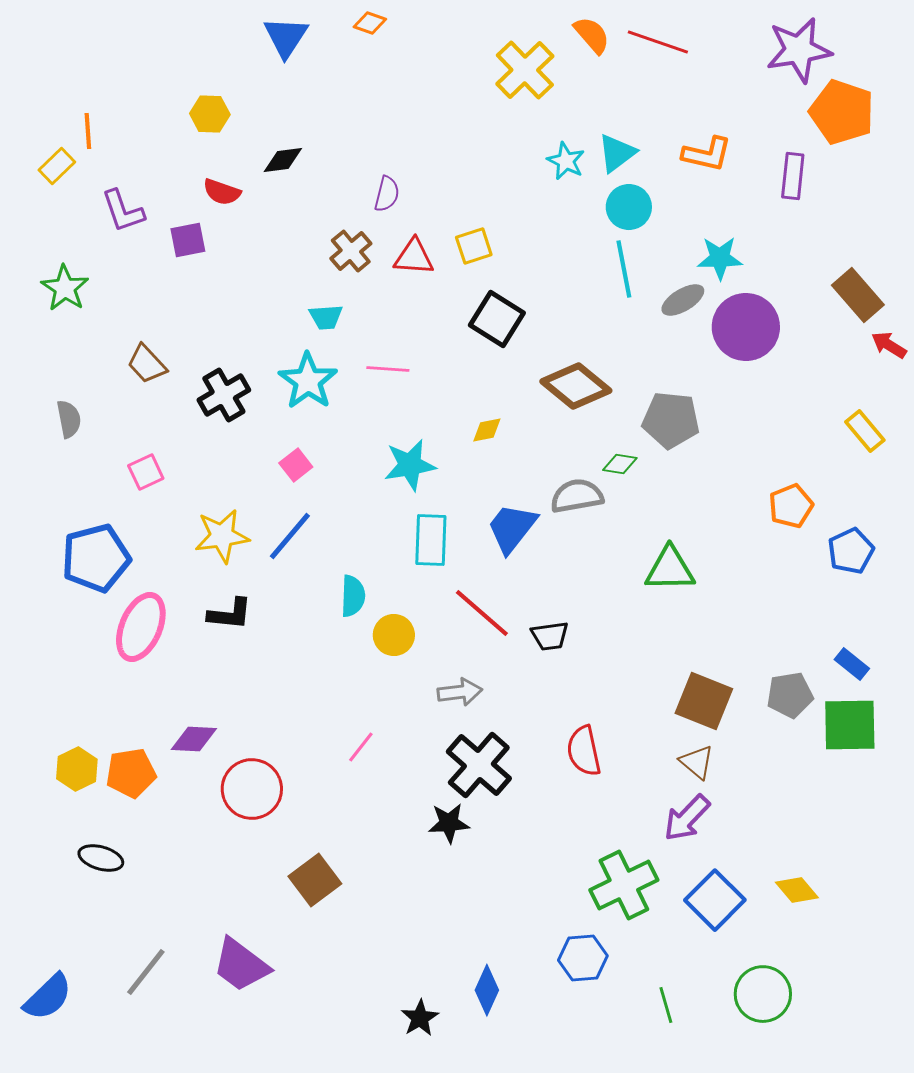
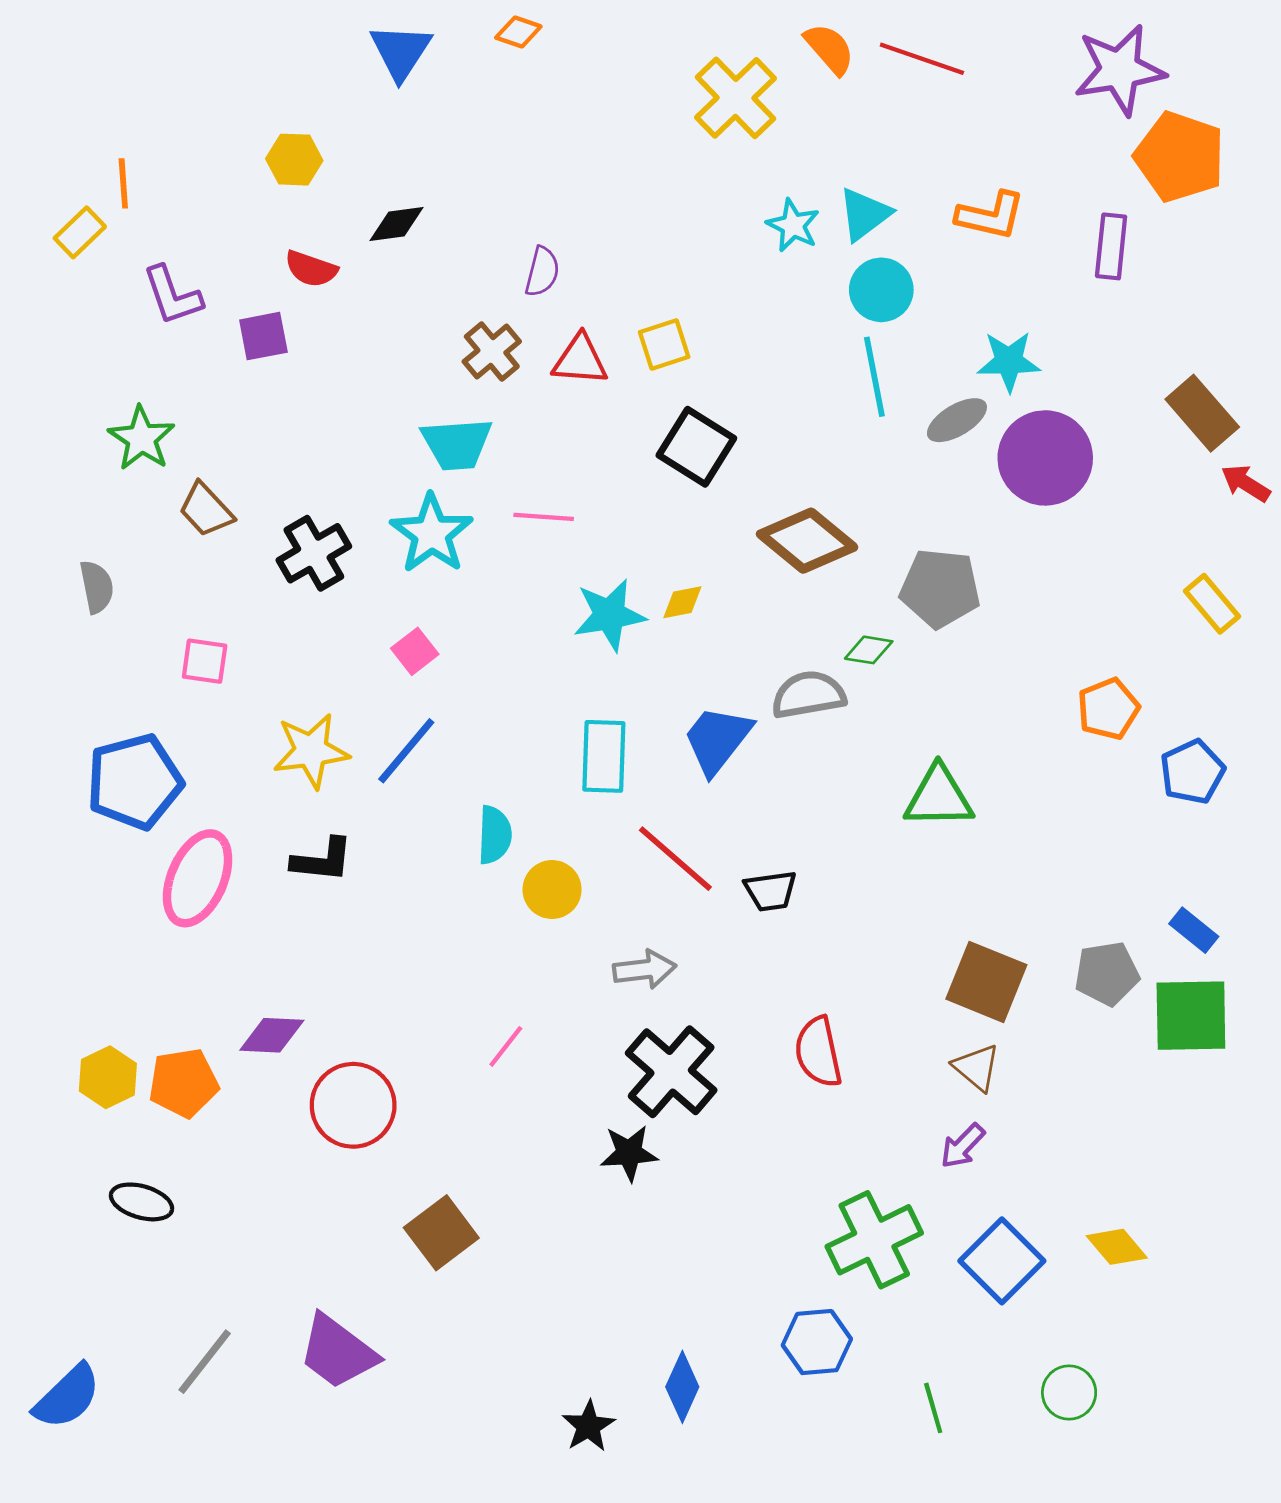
green star: (65, 288) -> (142, 438), moved
cyan trapezoid: (326, 317) -> (457, 444), size x1.5
cyan star: (410, 465) -> (609, 615), moved
pink square: (146, 472) -> (205, 661), turned 33
purple arrow: (687, 818) -> (963, 1146), size x0.7
green circle: (763, 994) -> (1069, 1393), size x0.7

